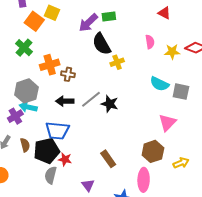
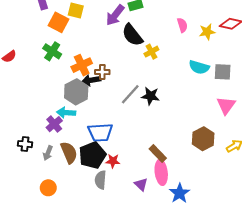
gray hexagon: (26, 91) -> (76, 92), moved
black arrow: (65, 101) -> (91, 80), moved
pink triangle: (167, 123) -> (226, 105), moved
brown semicircle: (25, 145) -> (69, 153), size x1.5
pink ellipse: (144, 180) -> (161, 172), moved

